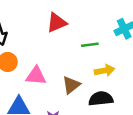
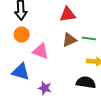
brown triangle: (71, 85) -> (69, 40), moved

